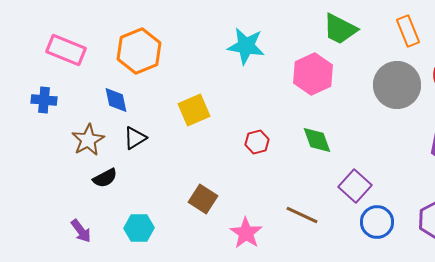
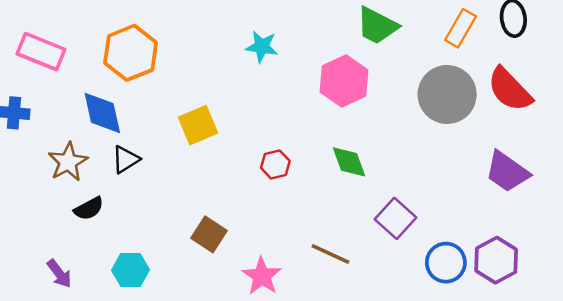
orange rectangle: (408, 31) -> (461, 28), turned 52
cyan star: (246, 46) -> (262, 47), size x0.7
blue diamond: (116, 100) -> (102, 113), size x1.4
blue circle: (377, 222) -> (446, 263), moved

